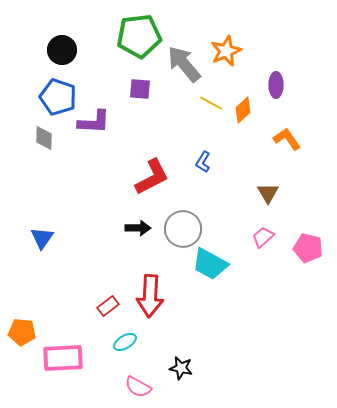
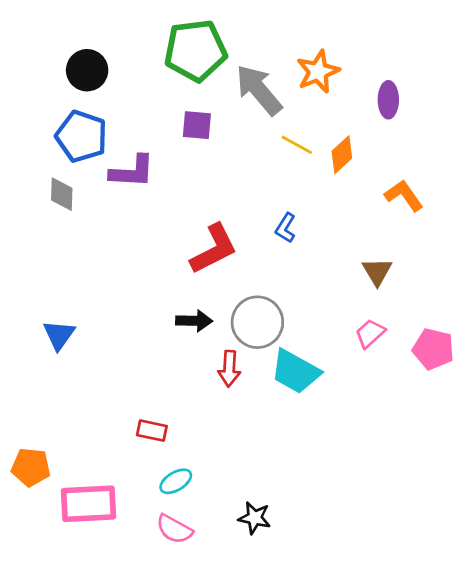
purple ellipse: (276, 85) -> (388, 100), moved
red arrow: (150, 296) -> (229, 369), moved, size x0.6
red rectangle: (108, 306) -> (152, 431), turned 50
pink semicircle: (138, 387) -> (174, 529), moved

